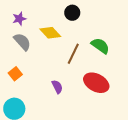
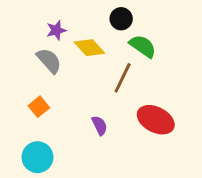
purple star: (19, 19) -> (56, 30), moved
green semicircle: (100, 46) -> (143, 46), moved

